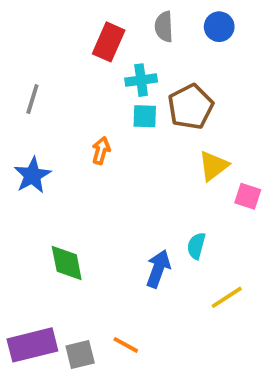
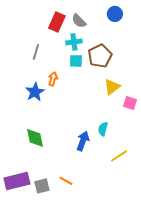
gray semicircle: (164, 27) -> (79, 21), moved, turned -42
gray line: (32, 99) -> (36, 52), moved
blue star: (32, 175) -> (35, 92), moved

